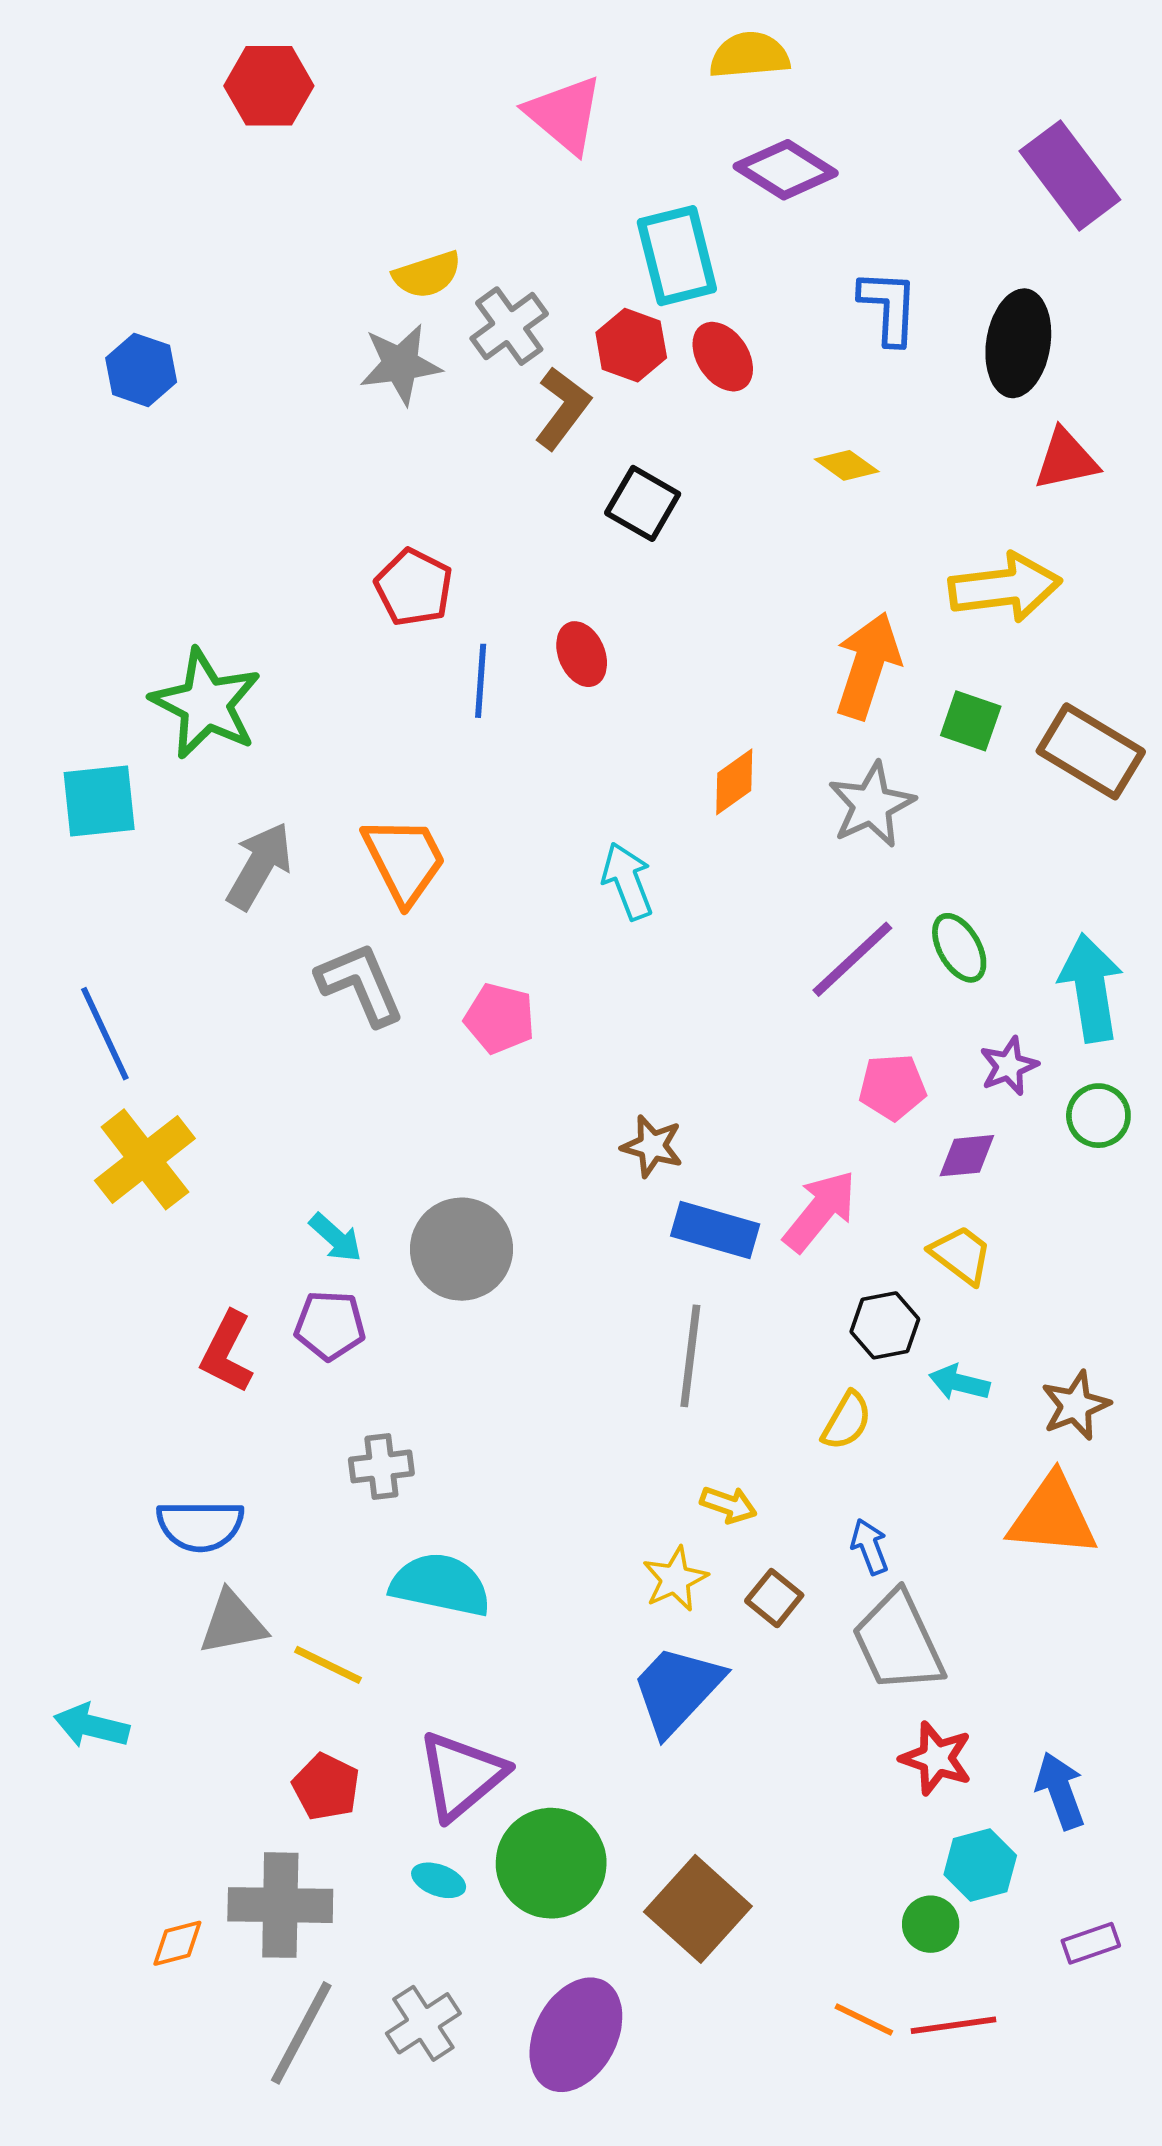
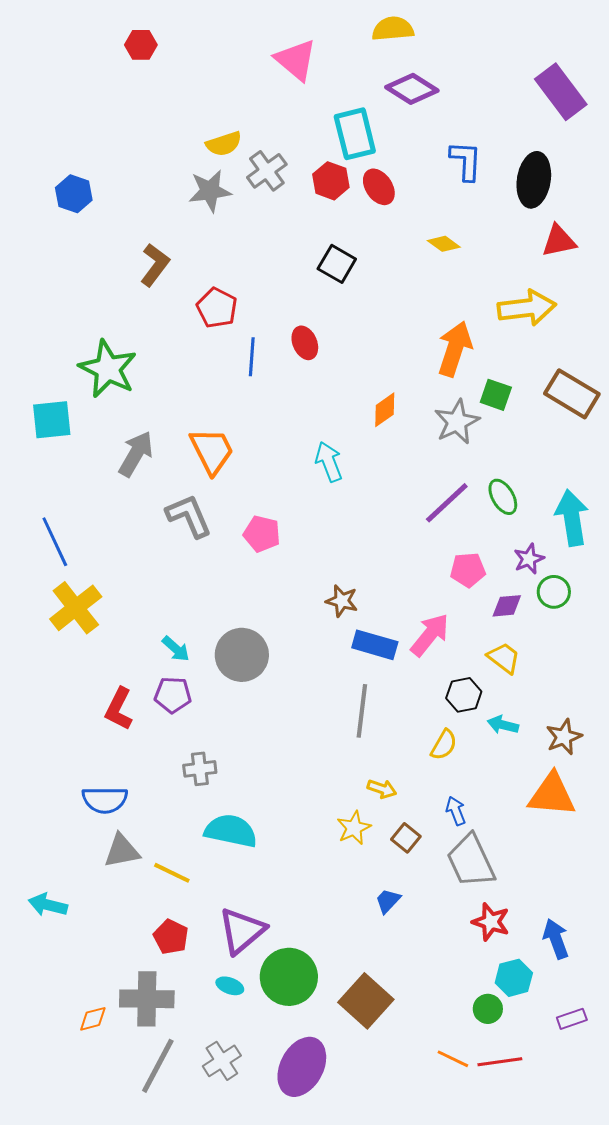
red hexagon: (269, 86) -> (141, 45), size x0.7
brown L-shape: (563, 408) -> (155, 265), moved
green square: (971, 721) -> (496, 395), moved
green circle: (1098, 1116) -> (554, 592), moved
blue trapezoid: (677, 1690) -> (388, 901), moved, size x0.5

